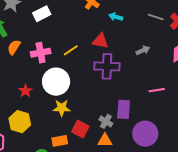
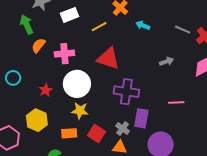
red triangle: (100, 41) -> (108, 58), moved, size x1.4
yellow line: (71, 50) -> (99, 27), moved
purple cross: (107, 66) -> (126, 92), moved
orange rectangle: (60, 141) -> (69, 133), moved

